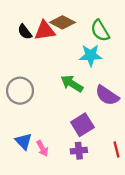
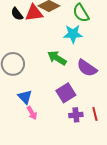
blue triangle: (24, 141) -> (25, 97), moved
purple cross: (79, 151) -> (76, 115), moved

